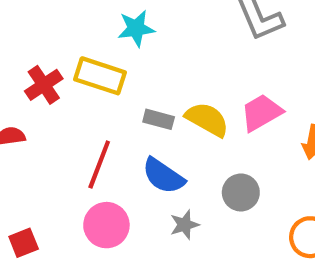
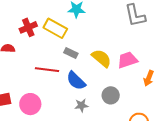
gray rectangle: (159, 119) -> (71, 53), moved
red line: (99, 165) -> (47, 70), turned 65
pink circle: (106, 225) -> (30, 104), moved

